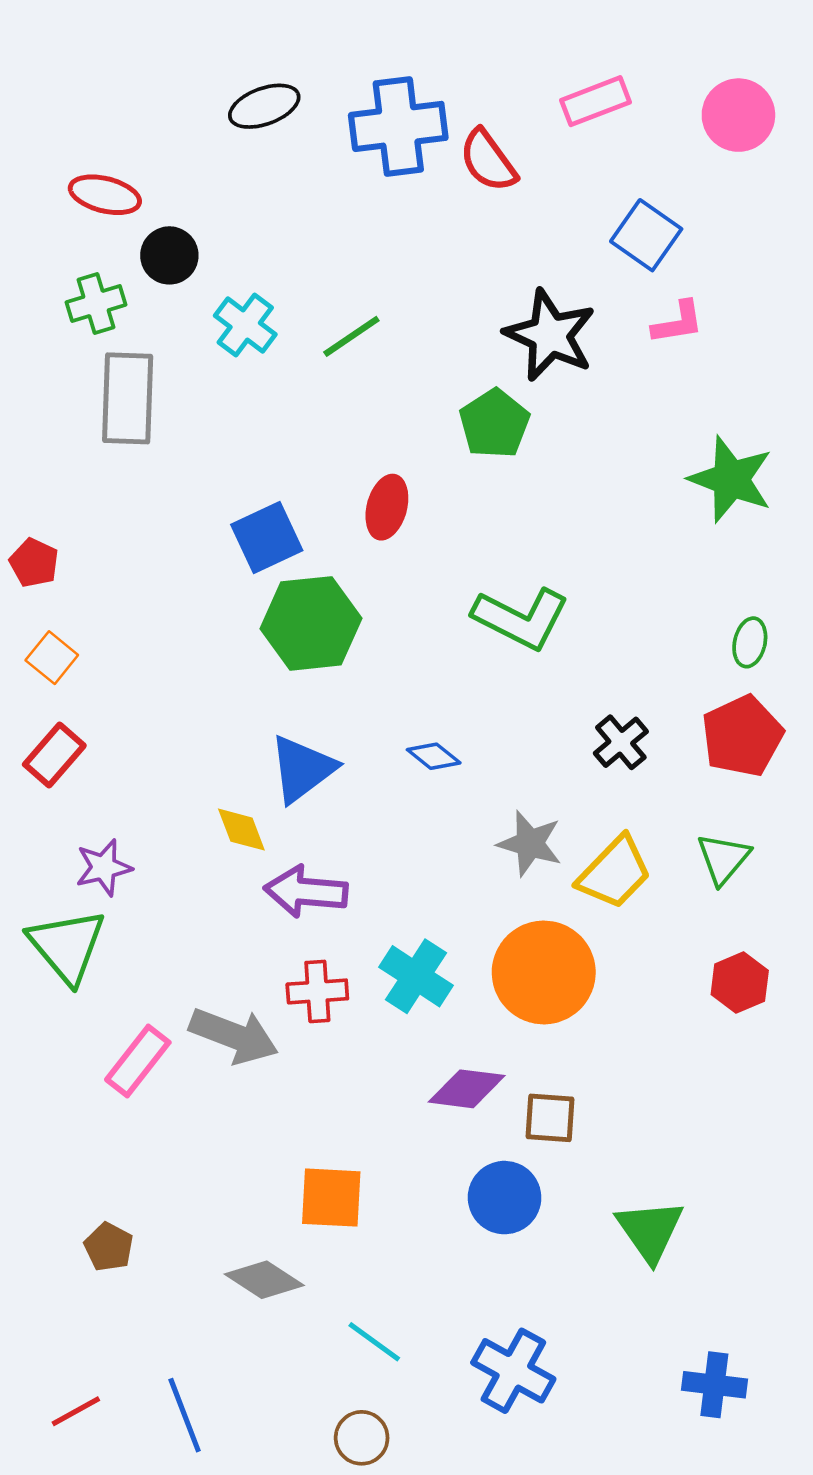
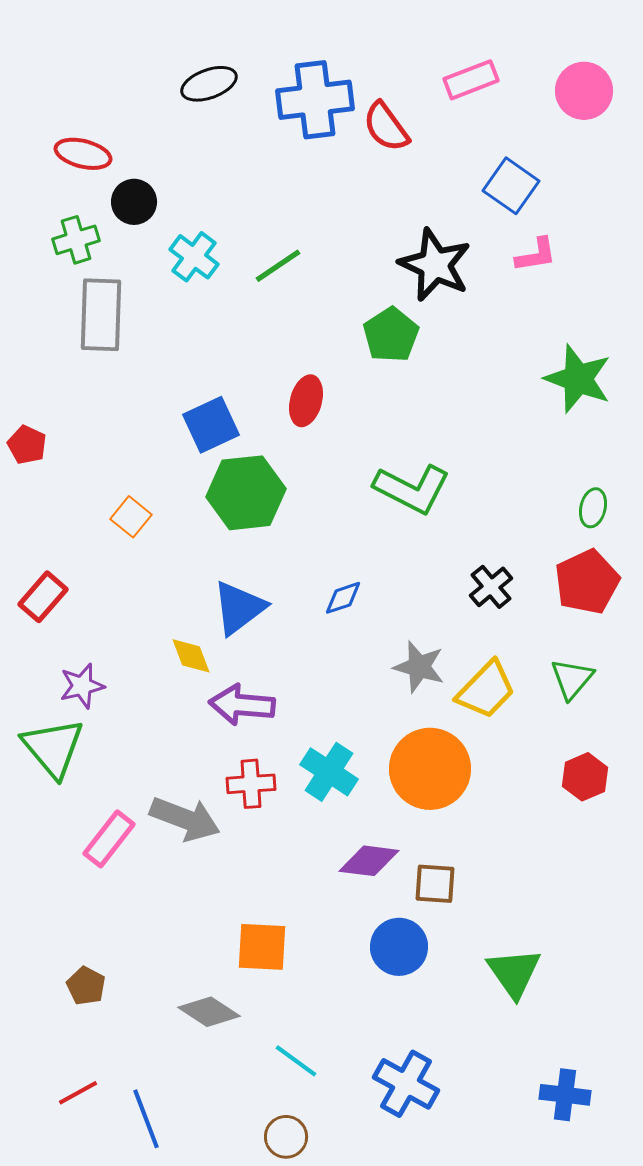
orange square: (52, 658) -> (131, 517), moved
blue diamond: (434, 756) -> (343, 598), turned -57
red line: (76, 1411) -> (78, 1093), moved

